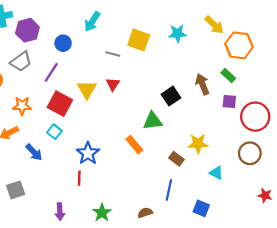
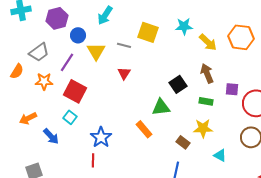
yellow arrow: (214, 25) -> (208, 42), moved
purple hexagon: (27, 30) -> (57, 18), moved
green rectangle: (228, 76) -> (206, 101), moved, turned -32
yellow triangle: (87, 90) -> (96, 51), moved
orange star: (22, 106) -> (44, 81), moved

